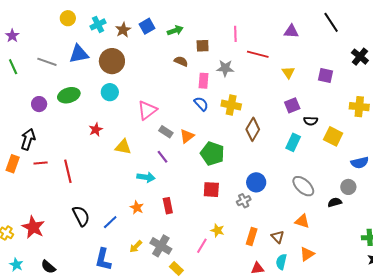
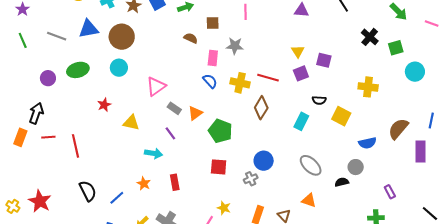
red line: (258, 54) -> (268, 78), moved
purple square: (325, 76) -> (324, 60), moved
purple square: (292, 105) -> (301, 73), moved

